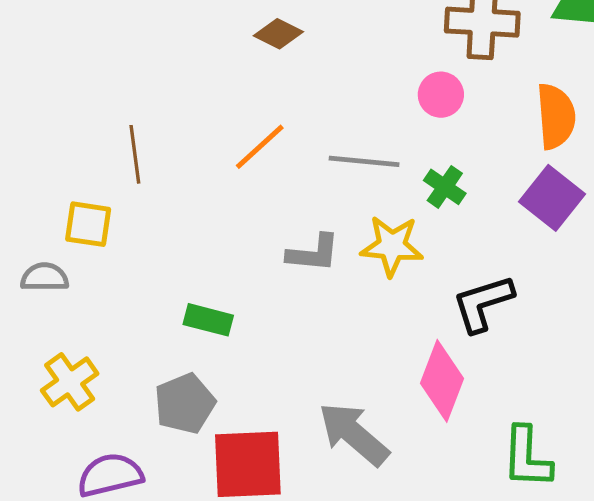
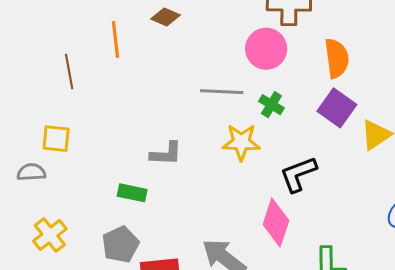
pink circle: (441, 95) -> (266, 49), size x1.5
orange line: (260, 147) -> (116, 39), moved, turned -51
brown line: (135, 154) -> (69, 72), moved
gray L-shape: (313, 253) -> (166, 154), moved

